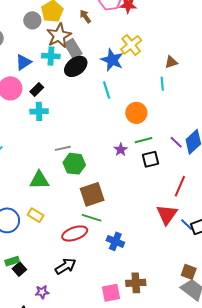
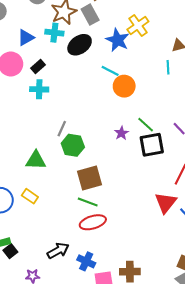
gray rectangle: (73, 49) -> (90, 15), moved
cyan line: (107, 90) -> (110, 71), turned -48
orange circle: (136, 113) -> (124, 86), moved
green line: (144, 140) -> (146, 125), turned 54
gray line: (63, 148) -> (62, 129), turned -56
black square: (150, 159) -> (152, 145), size x1.4
red ellipse: (75, 233) -> (93, 222), moved
blue cross: (115, 241) -> (86, 261), moved

